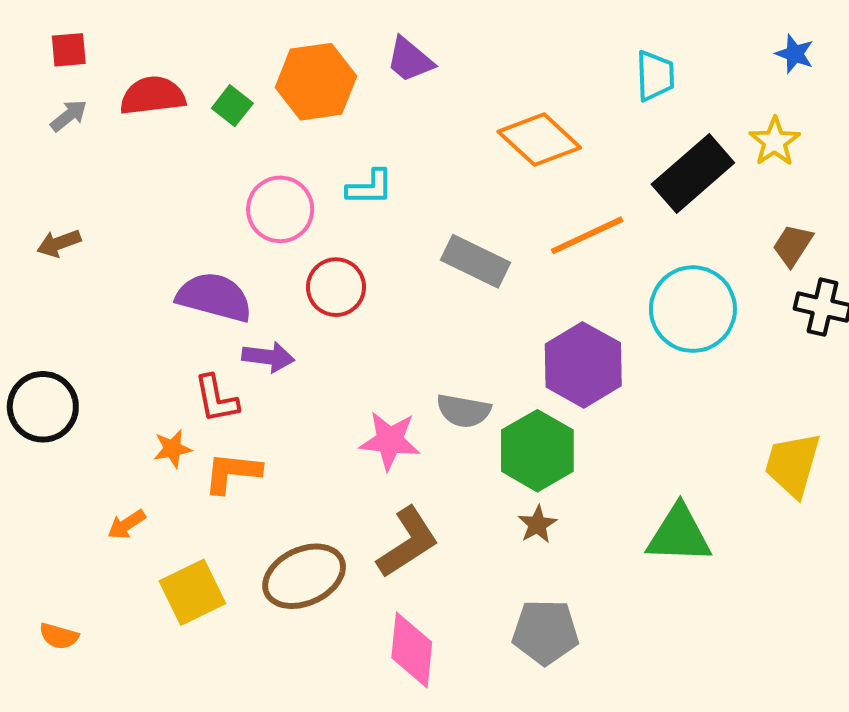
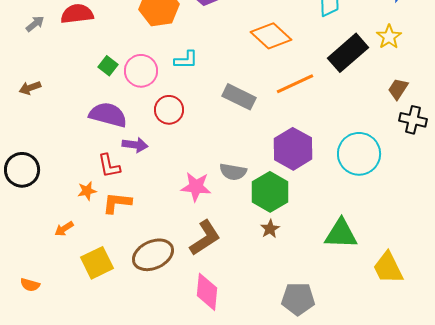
green square: (232, 106) -> (108, 66), moved
cyan circle: (693, 309) -> (359, 154), moved
yellow trapezoid: (793, 465) -> (388, 268), moved, turned -42
gray pentagon: (545, 632) -> (298, 299), moved

